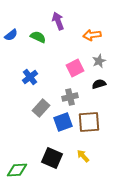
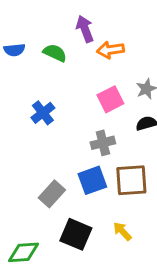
blue semicircle: (11, 35) -> (14, 50), turned 32
orange arrow: (92, 35) -> (110, 50), moved
gray rectangle: (41, 108) -> (52, 194), moved

